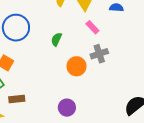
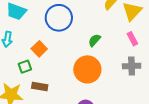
orange circle: (77, 66) -> (87, 69), moved, size x1.4

